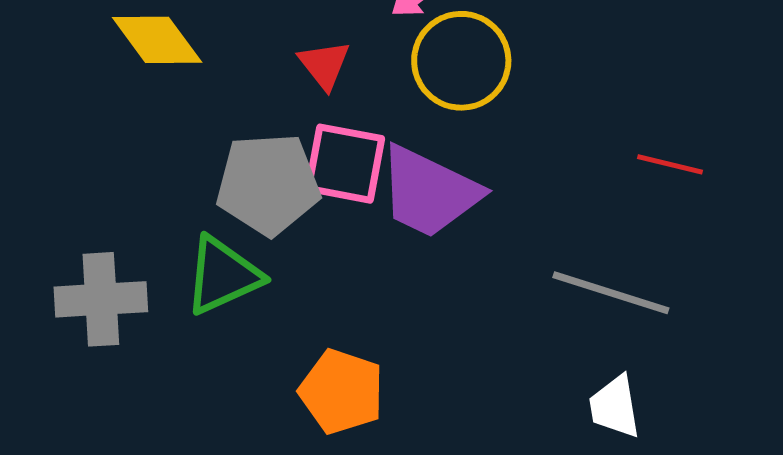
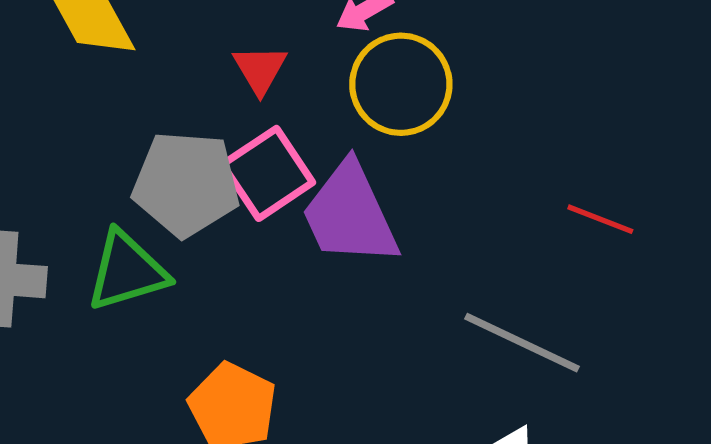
pink square: (345, 164) -> (268, 173), turned 38
purple trapezoid: (429, 192) -> (350, 214), turned 32

